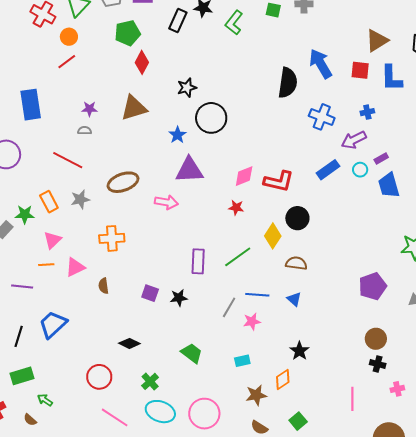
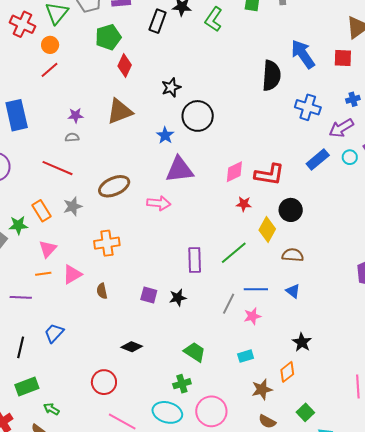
red star: (236, 208) -> (244, 204), moved
blue trapezoid: (53, 324) -> (54, 333), size x0.7
green cross: (150, 381) -> (182, 384), moved, turned 30

